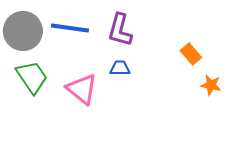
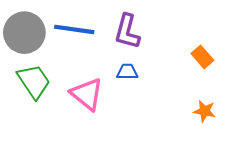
orange star: (211, 85) -> (205, 111), moved

